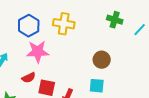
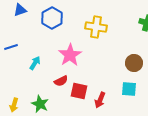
blue hexagon: (29, 26) -> (52, 18), moved
pink star: (38, 52) -> (70, 55), turned -30

